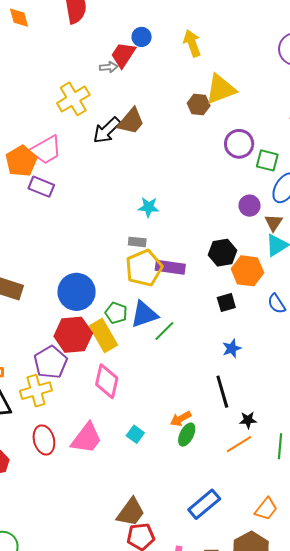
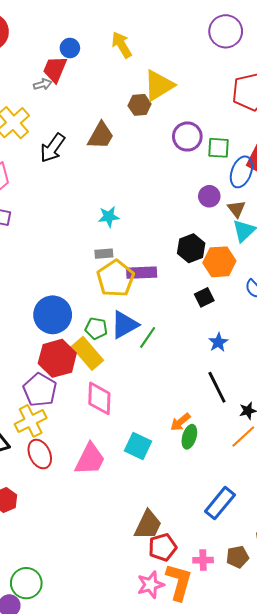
brown trapezoid: (131, 121) -> (101, 136), moved
cyan square: (135, 434) -> (138, 446), size x1.5
red ellipse: (44, 440) -> (40, 454), moved

